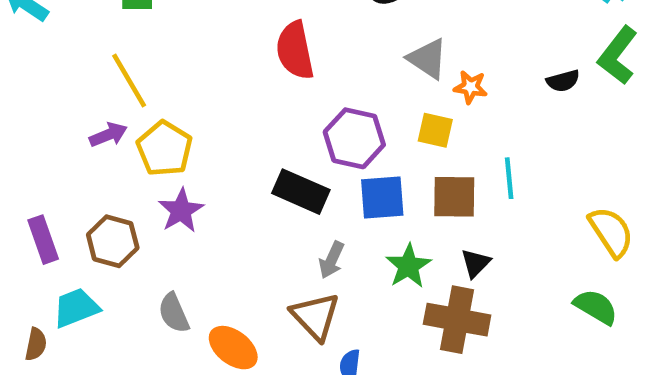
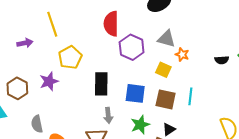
gray triangle: (428, 59) -> (166, 39), turned -30
yellow line: (129, 80) -> (52, 24), moved
purple hexagon: (354, 138) -> (132, 47), moved
yellow pentagon: (165, 149) -> (70, 57), moved
black rectangle: (301, 192) -> (101, 84), turned 55
gray arrow: (332, 260) -> (108, 115), turned -42

